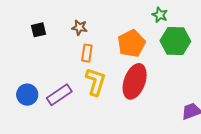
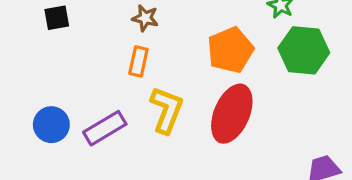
black square: (38, 30) -> (57, 18), moved
orange rectangle: (87, 53) -> (138, 61), moved

